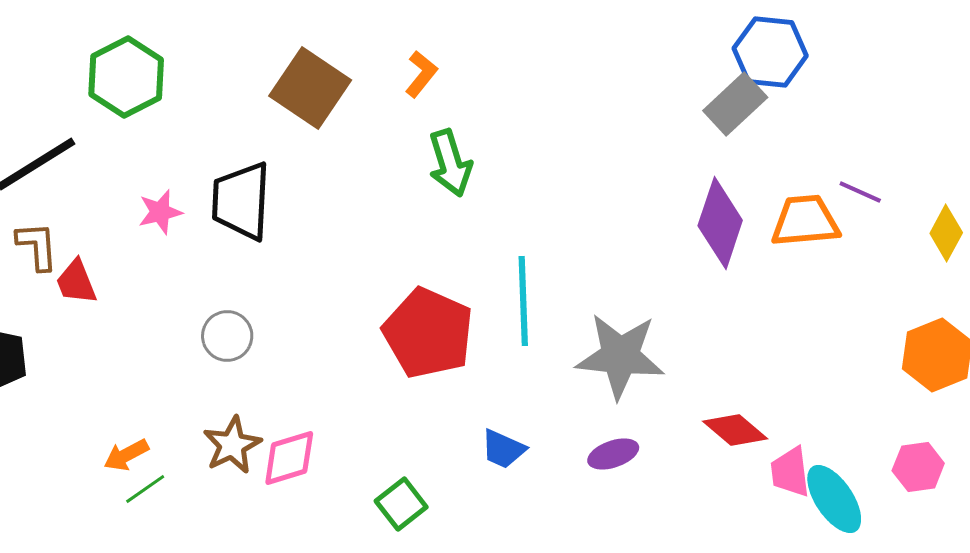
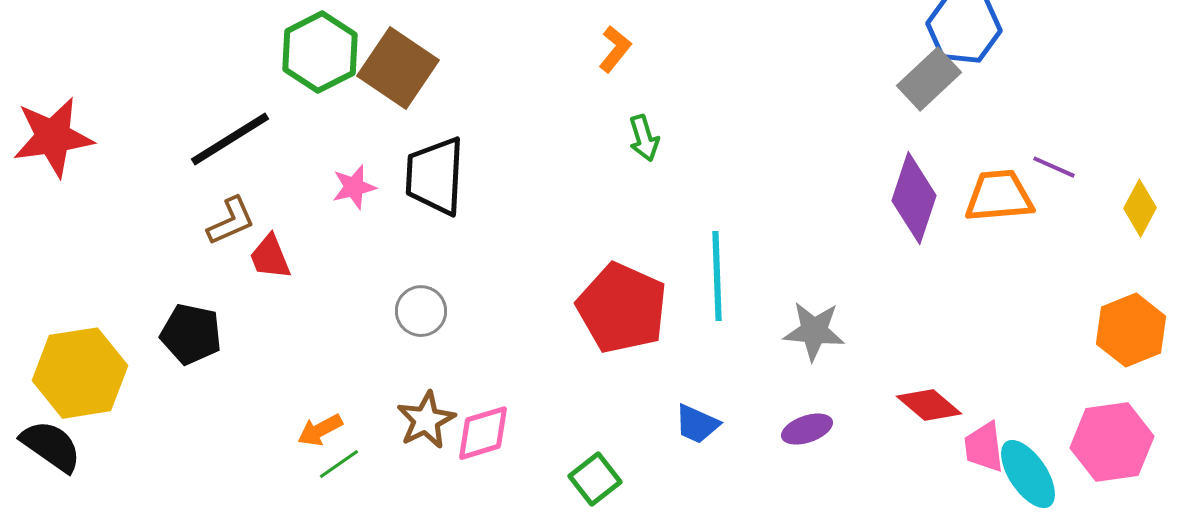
brown square: (310, 88) -> (398, 68), moved
green arrow: (450, 163) -> (644, 138), size x0.7
brown L-shape: (37, 246) -> (231, 221), turned 70
gray star: (620, 356) -> (814, 331), size x0.7
pink hexagon: (918, 467) -> (1112, 442), size x1.6

